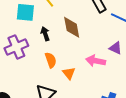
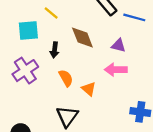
black arrow: (45, 34) -> (55, 50), turned -144
purple triangle: (115, 48) -> (119, 45), moved

